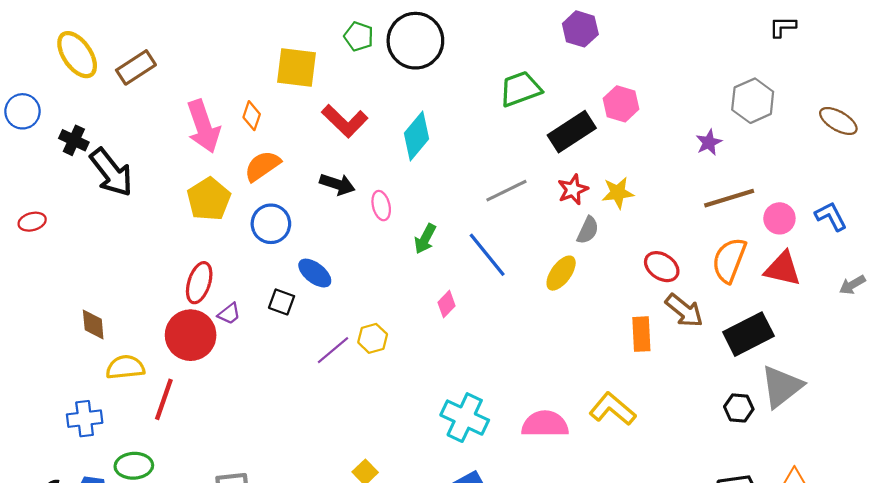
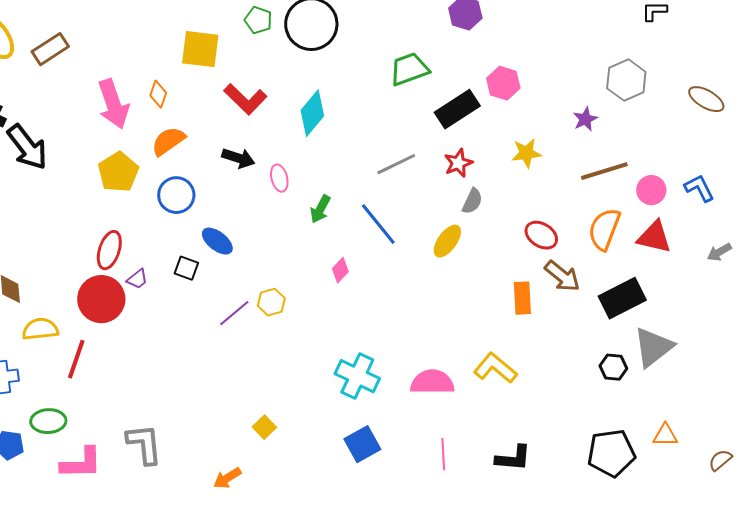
yellow star: (618, 193) -> (526, 153), moved

